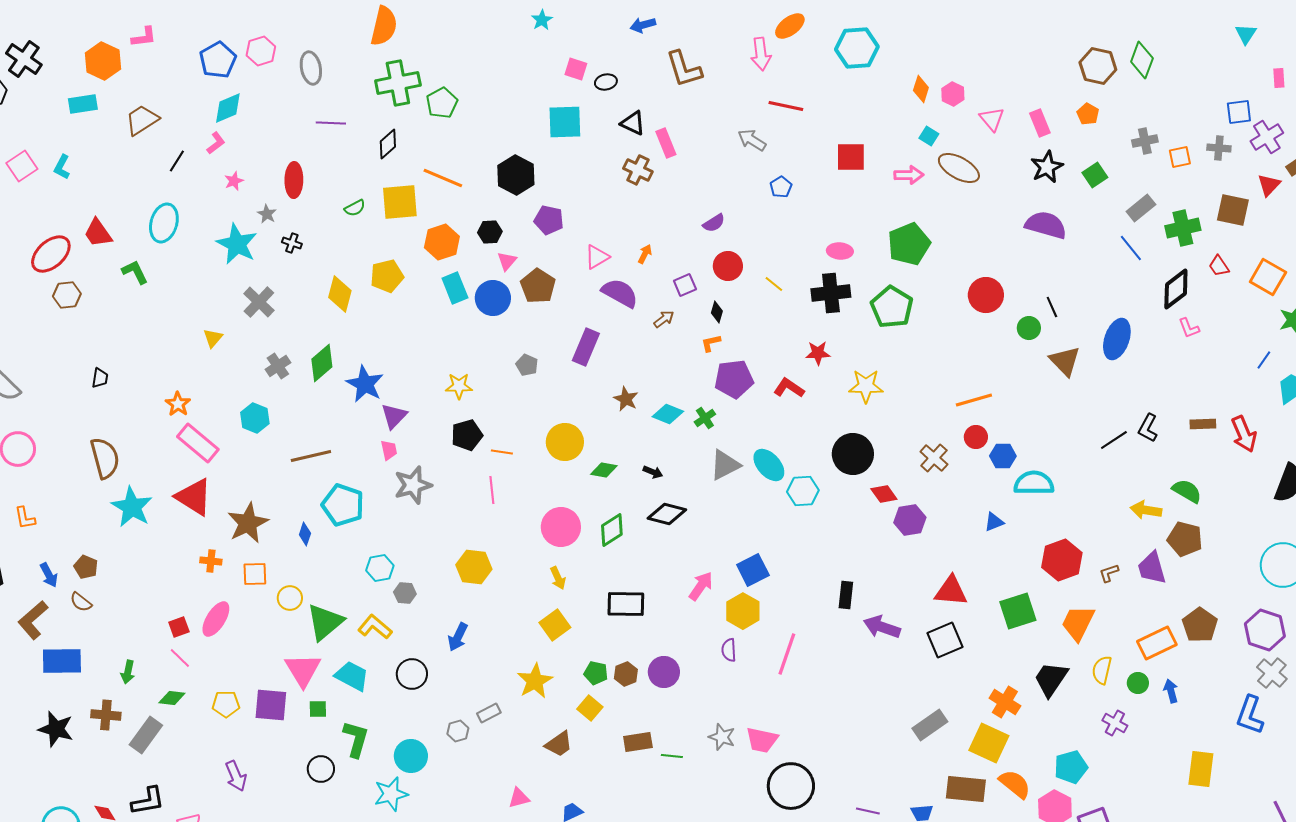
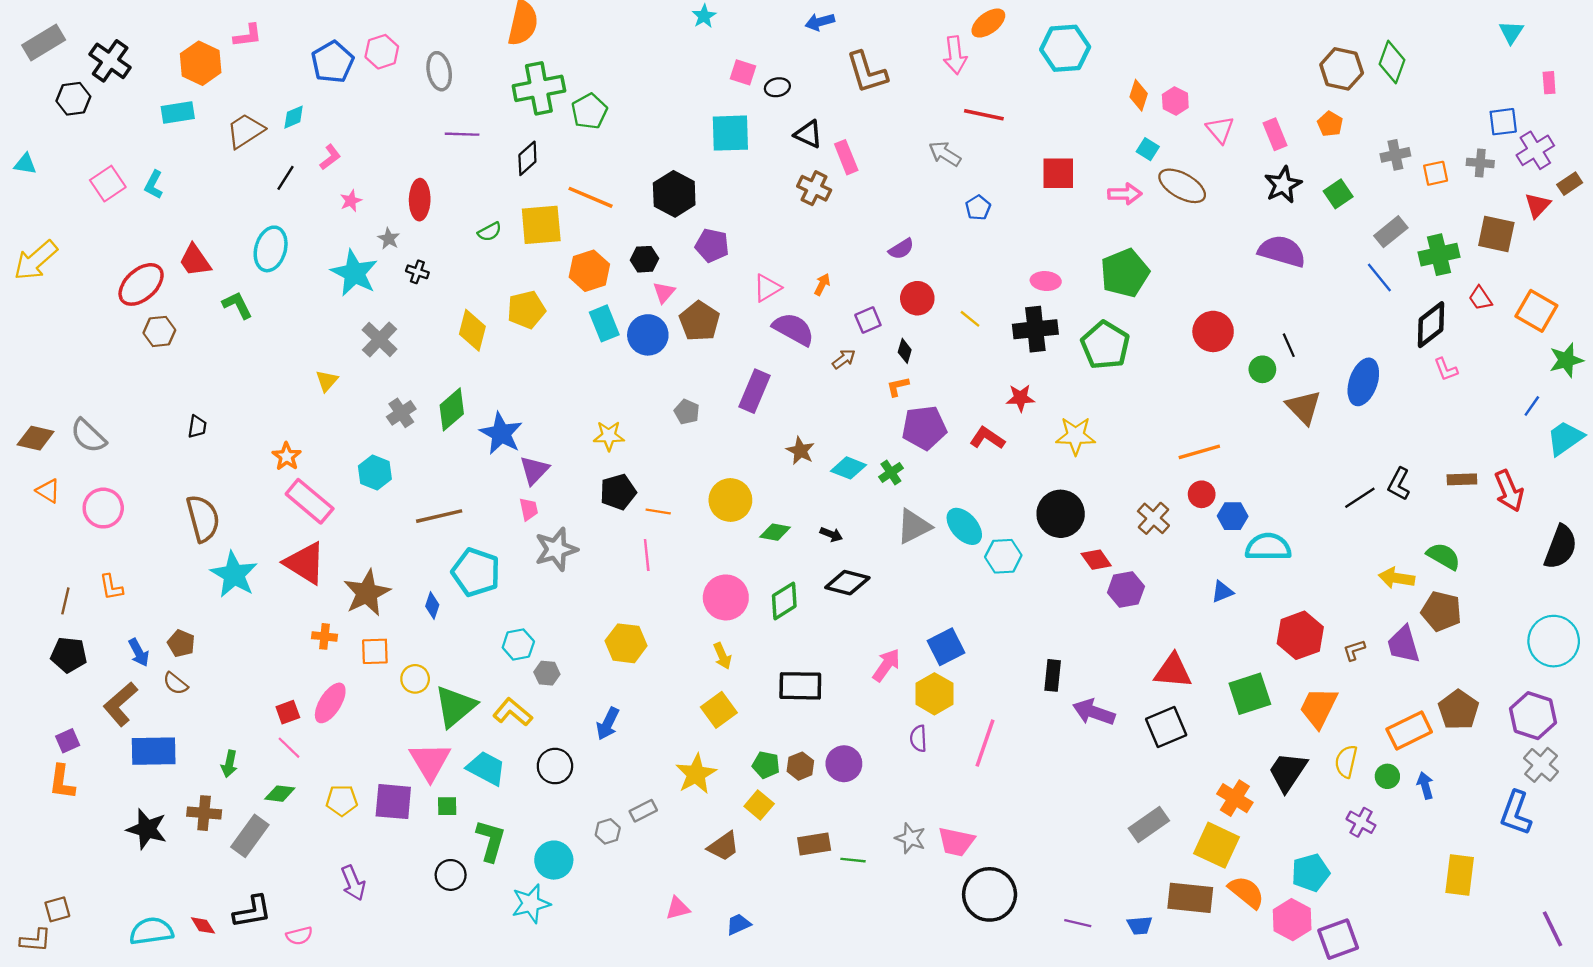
cyan diamond: (228, 108) -> (294, 117), moved, size x0.7

